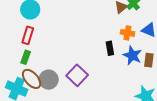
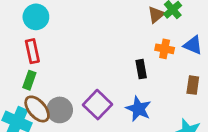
red rectangle: (28, 35) -> (32, 51), turned -30
blue star: (132, 55) -> (138, 109), moved

